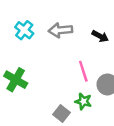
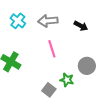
pink line: (83, 71) -> (52, 49), moved

